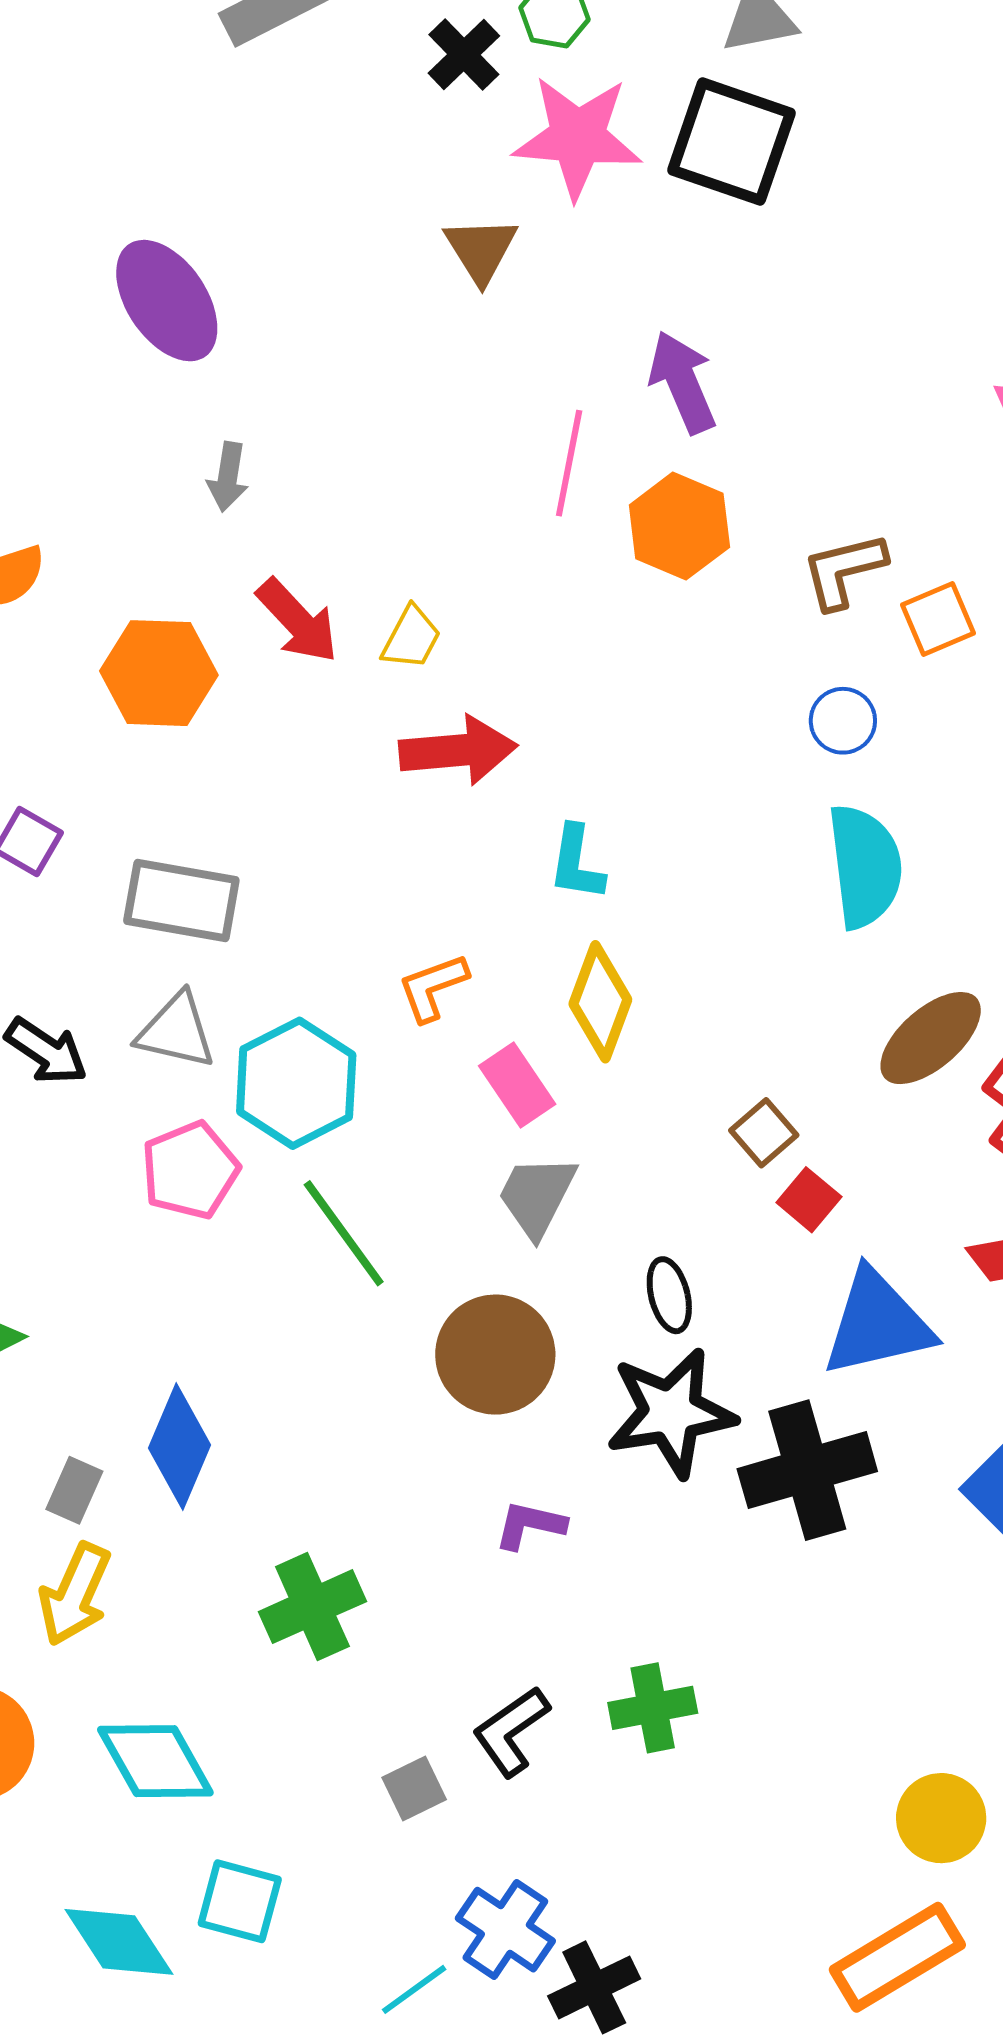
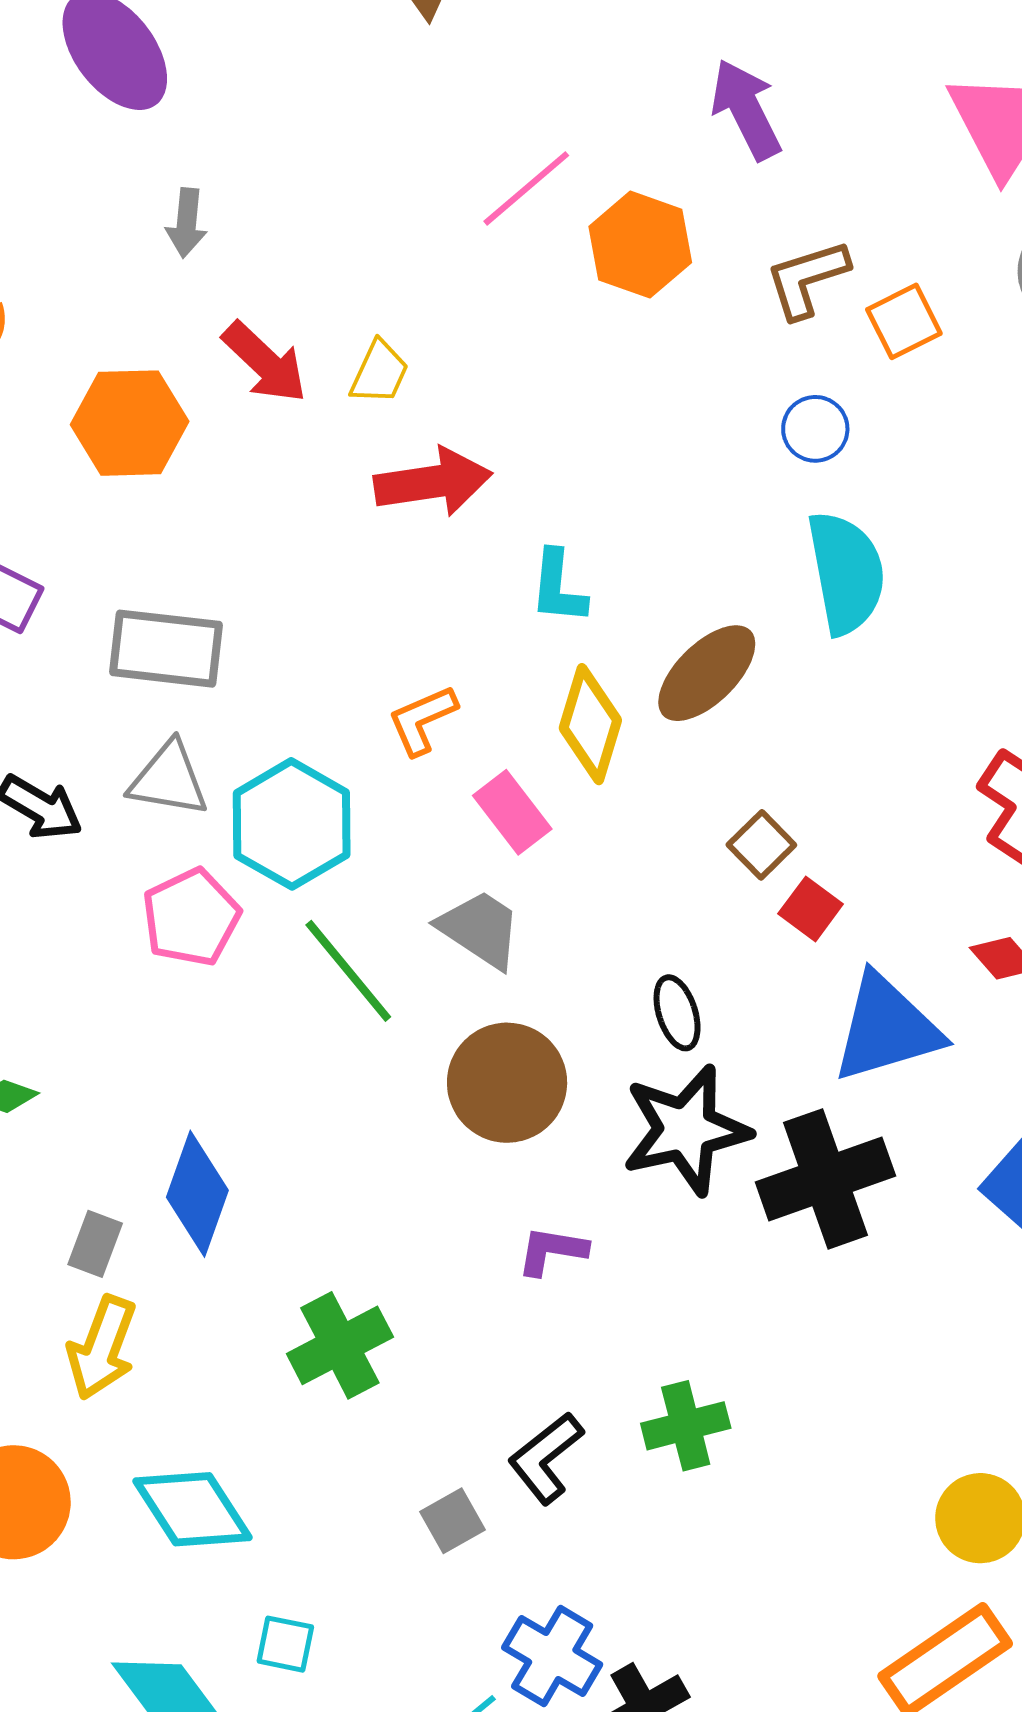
purple arrow: (682, 382) -> (746, 109), moved
pink line: (569, 463) -> (526, 188), turned 42
brown ellipse: (931, 1038) -> (707, 673), moved
gray trapezoid: (537, 1196) -> (480, 929), moved, turned 100
cyan square: (240, 1901) -> (285, 1644), size x0.7

